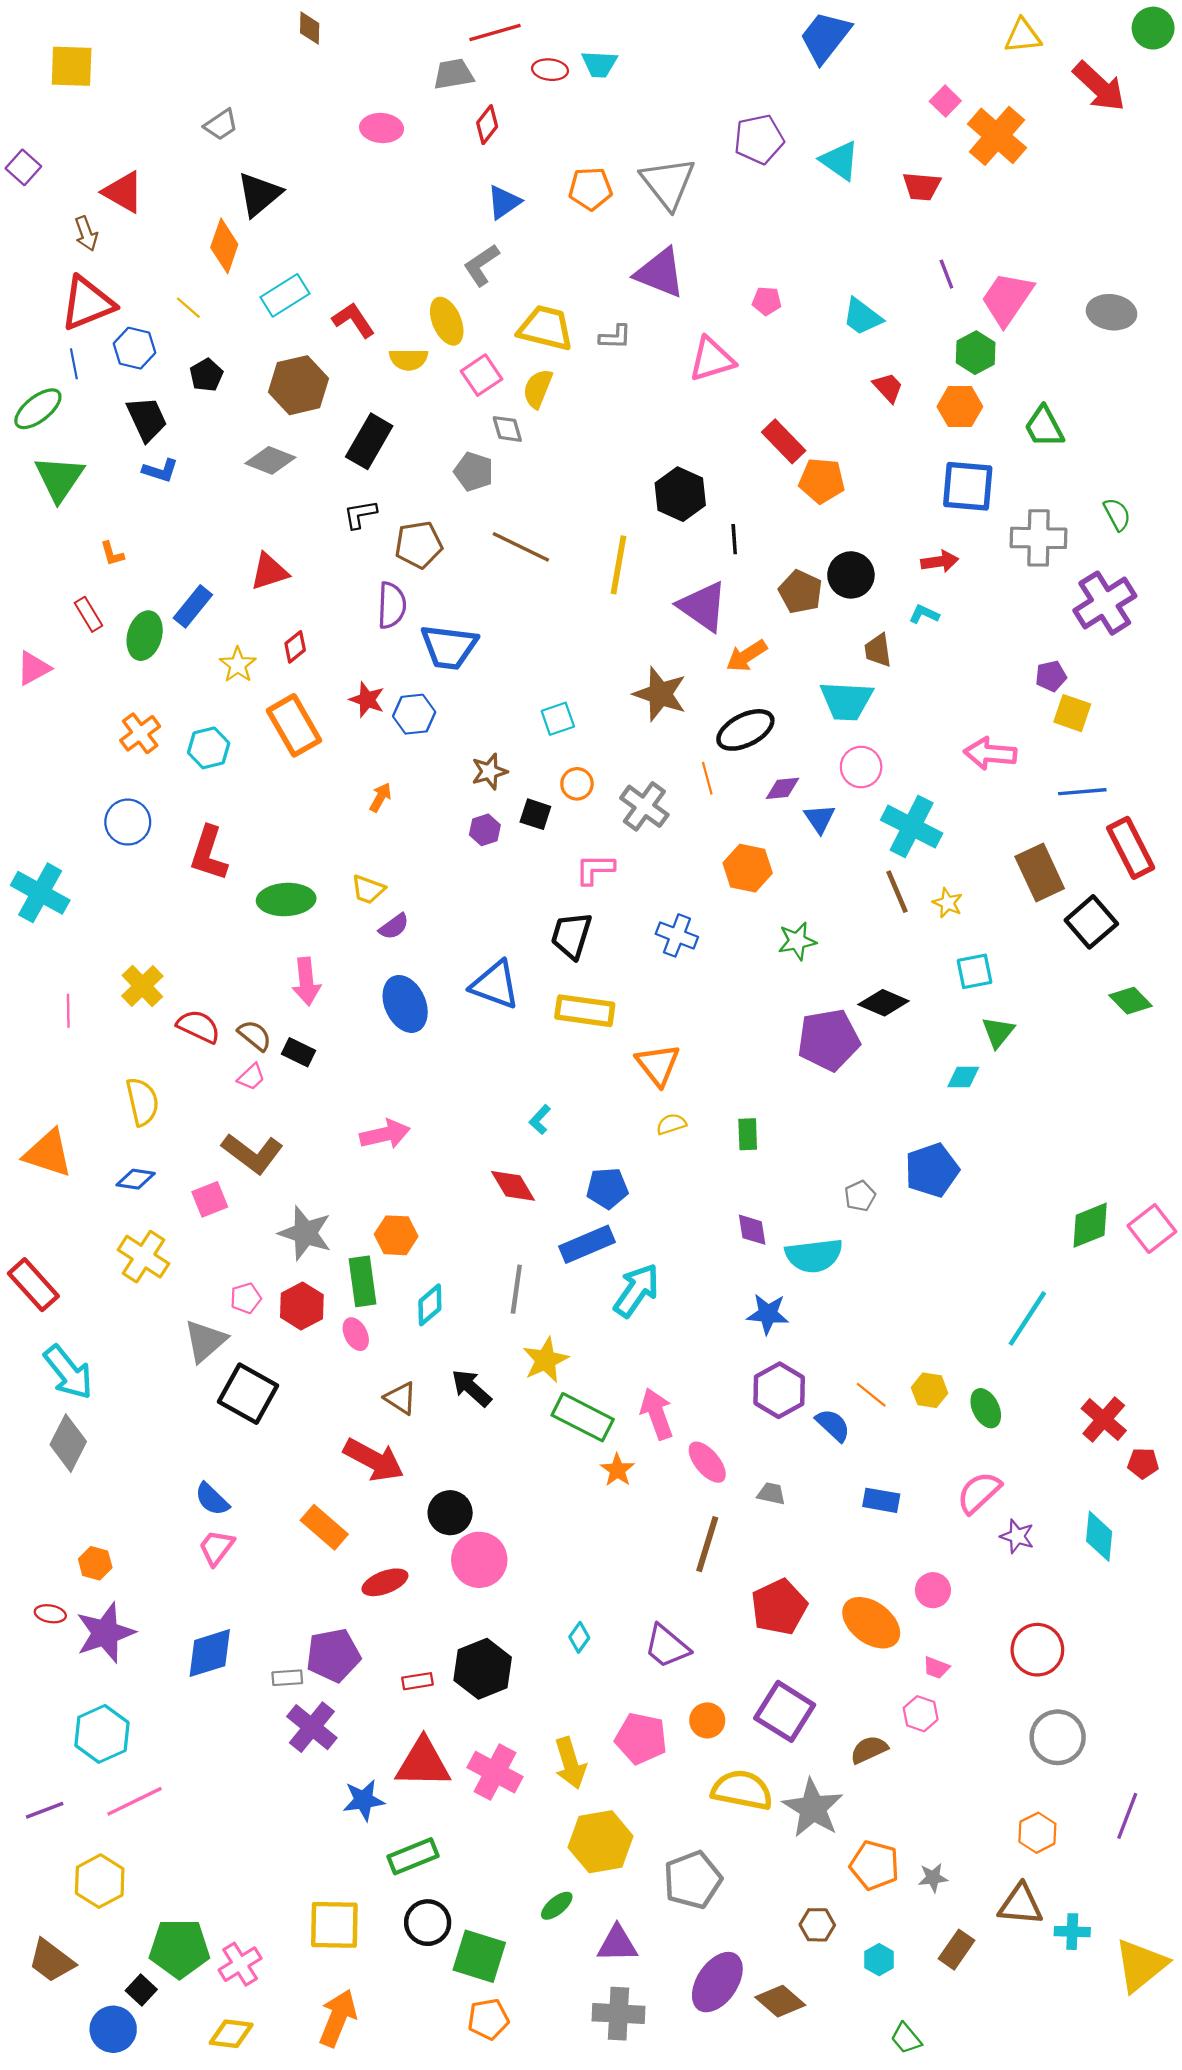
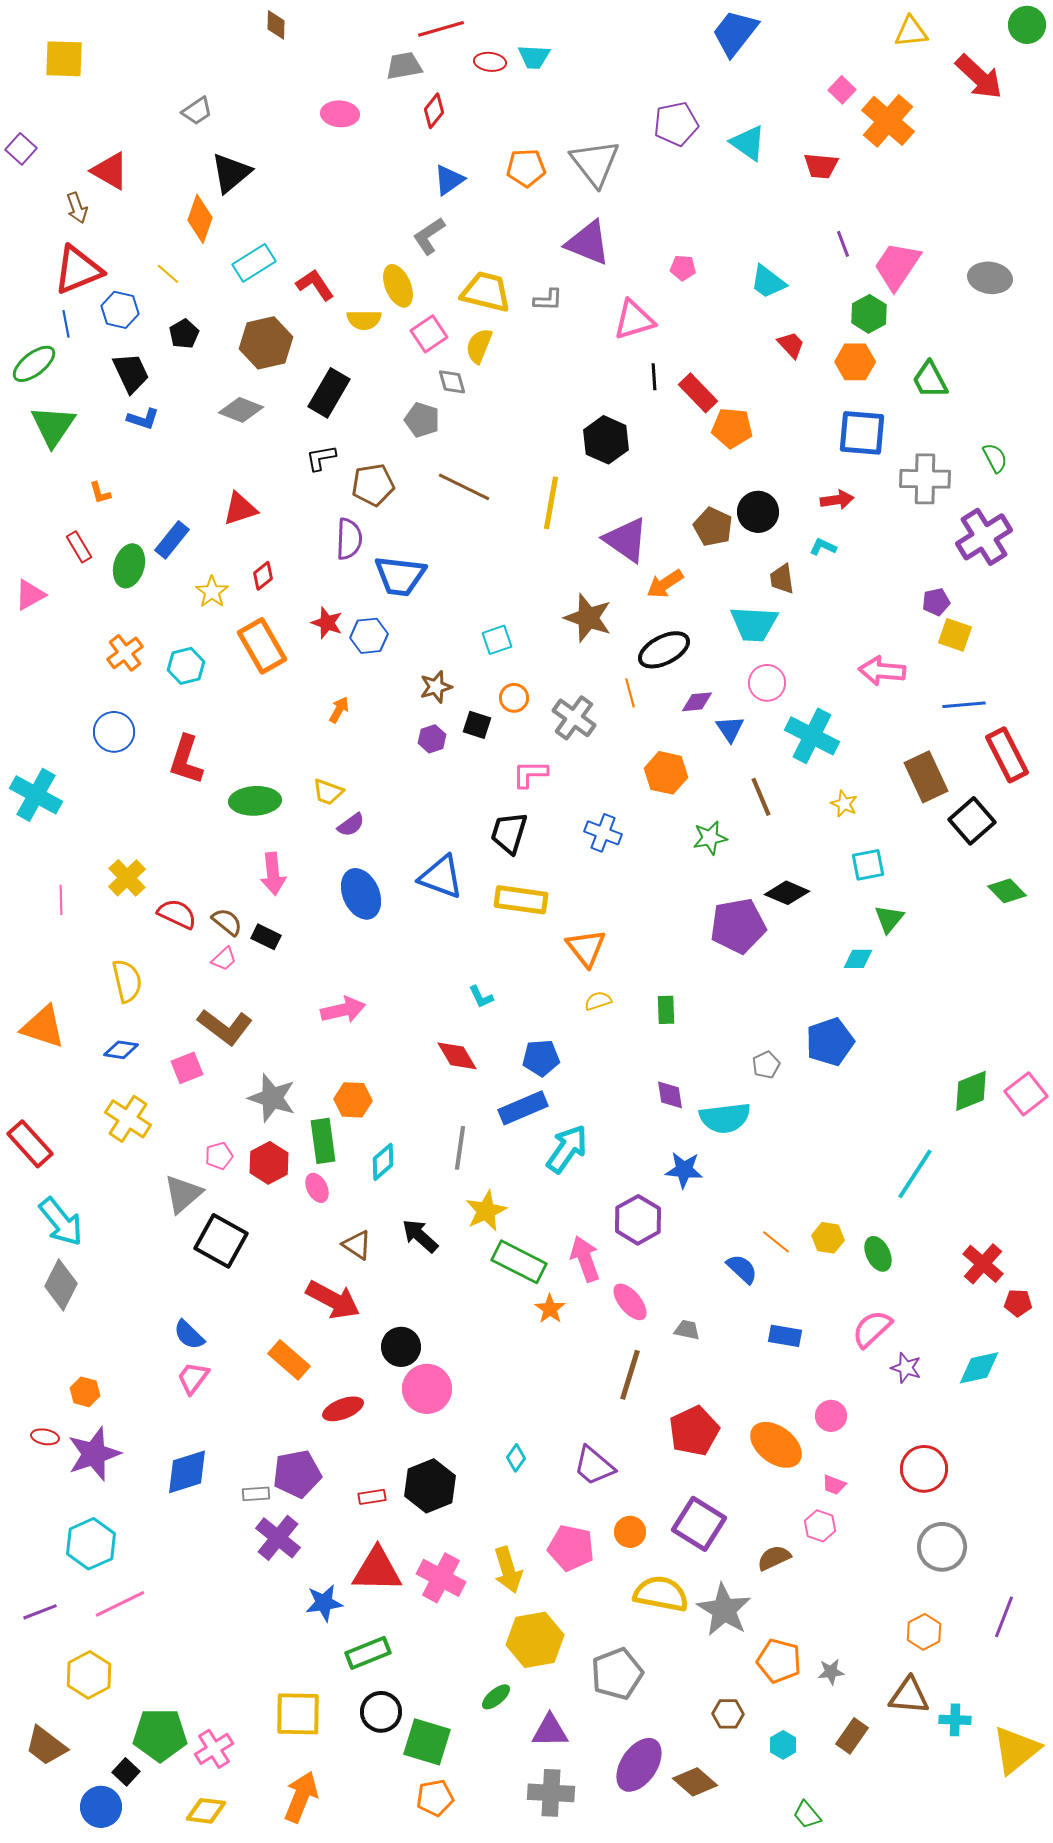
black line: (734, 539) -> (654, 377), moved
brown line: (897, 892) -> (761, 797), moved
cyan L-shape: (540, 1120) -> (481, 997), turned -68
purple hexagon: (779, 1390) -> (638, 1220), moved
cyan diamond: (1099, 1536) -> (979, 1368), turned 72

